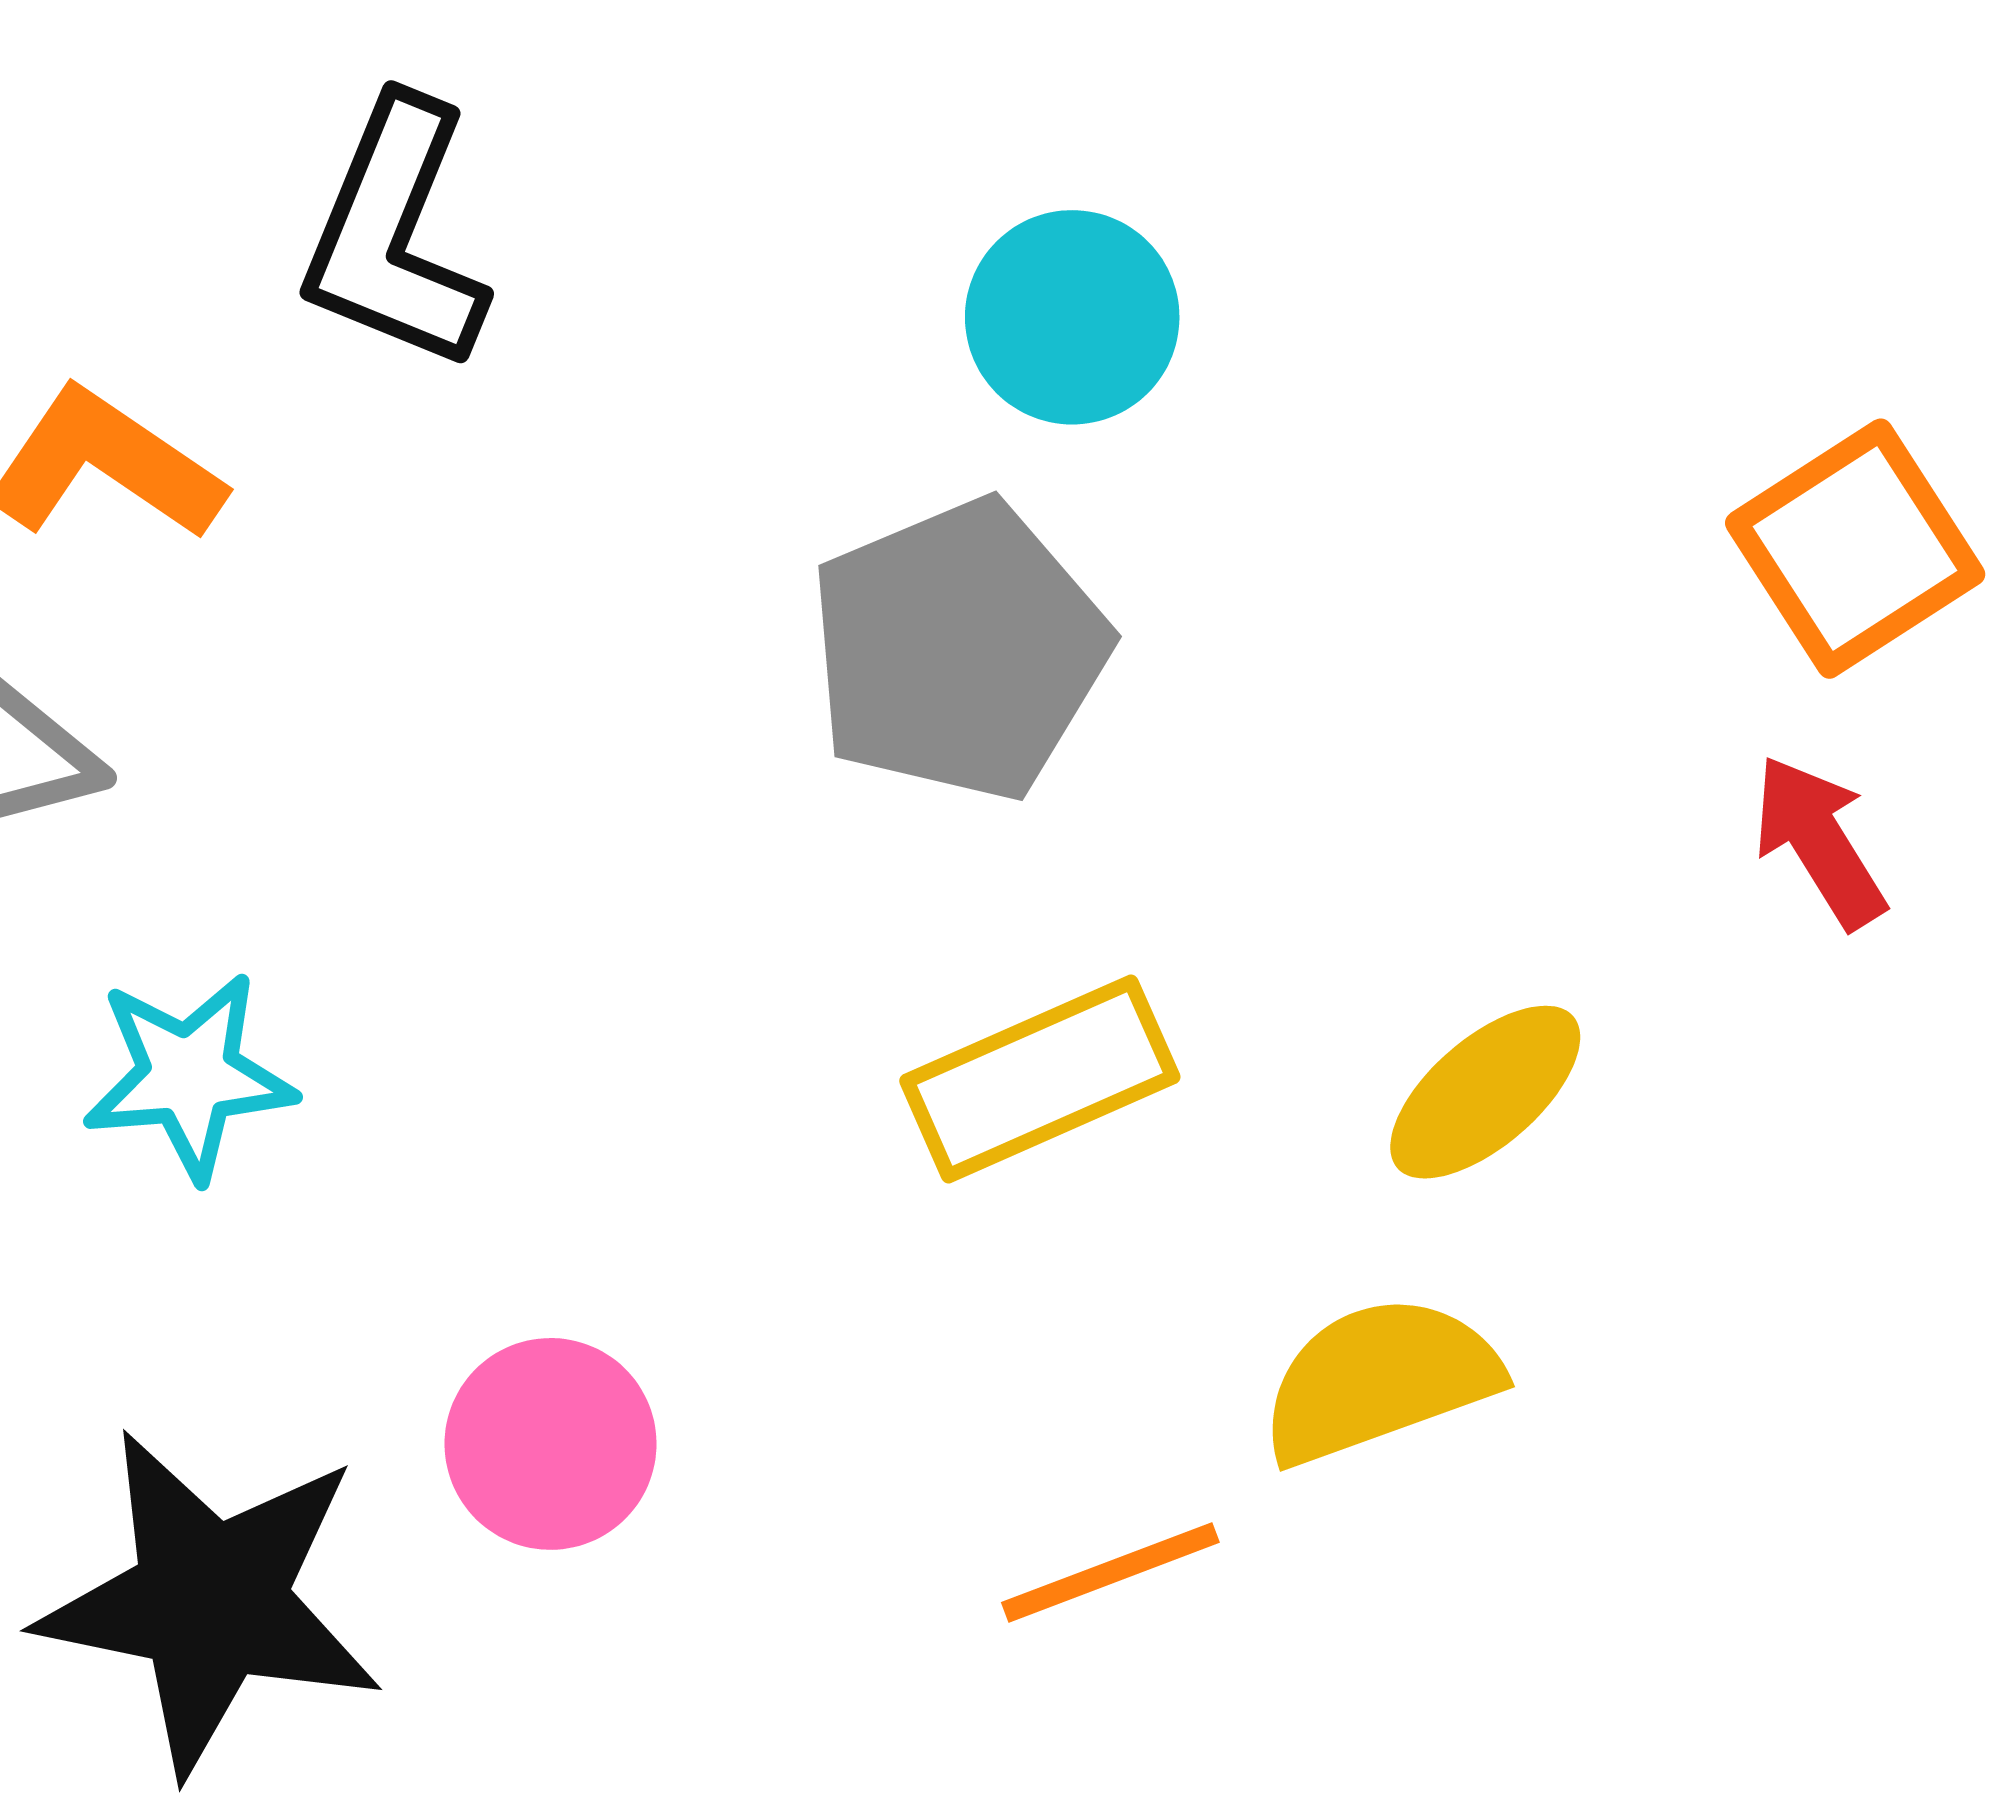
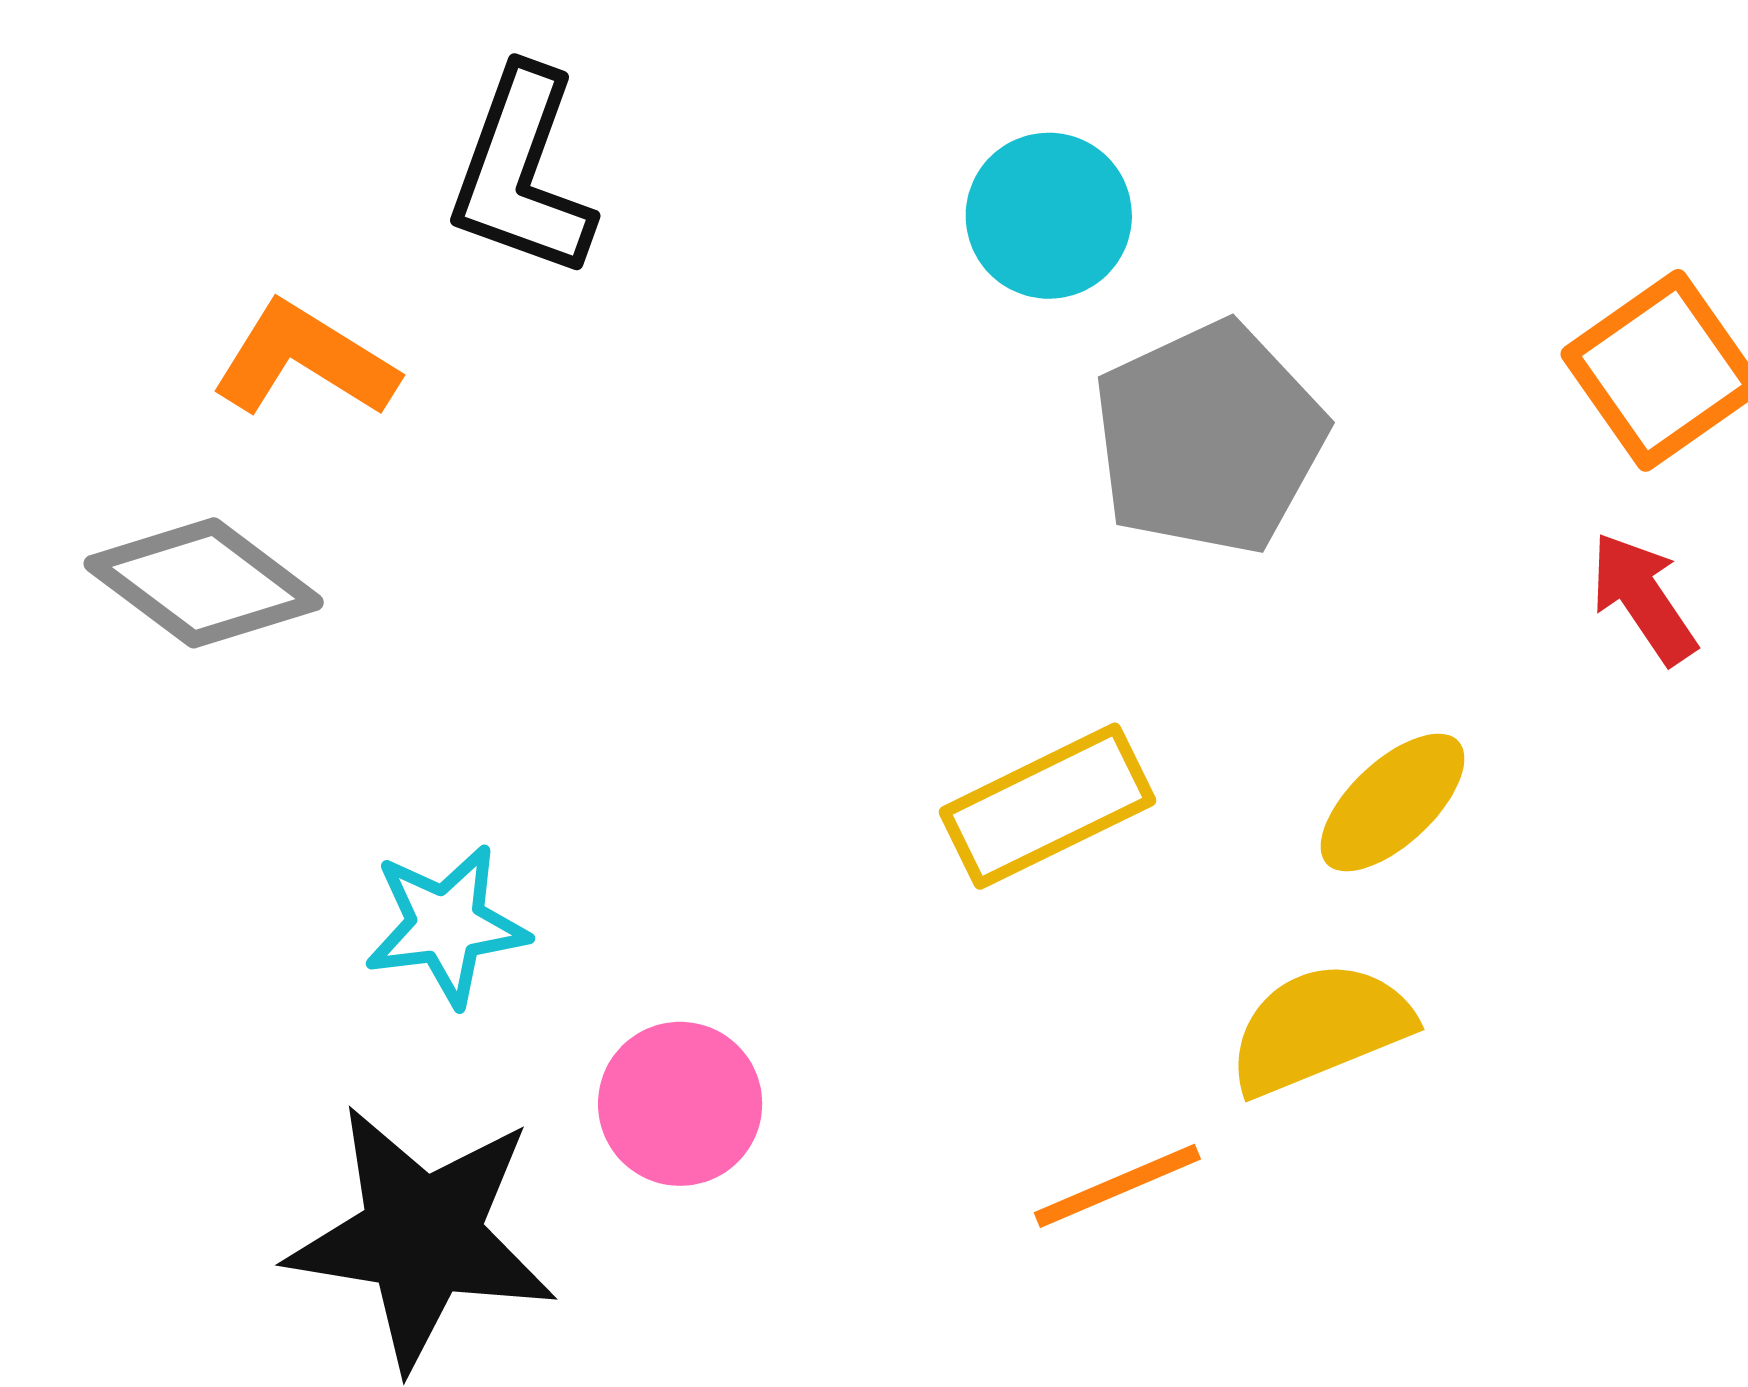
gray pentagon: (959, 650) -> (1209, 438), moved
cyan star: (189, 1076) -> (446, 925), moved

